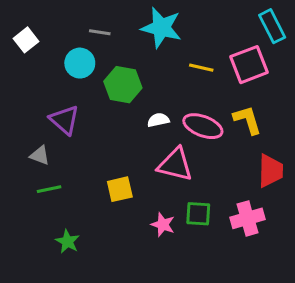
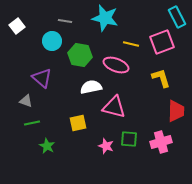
white semicircle: (158, 120) -> (91, 87), moved, size x1.5
pink ellipse: (203, 126) -> (116, 65), moved
green star: (68, 241) -> (47, 146), moved

